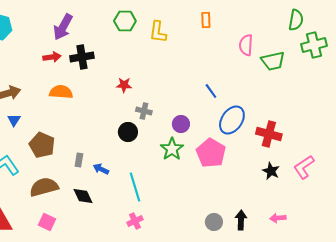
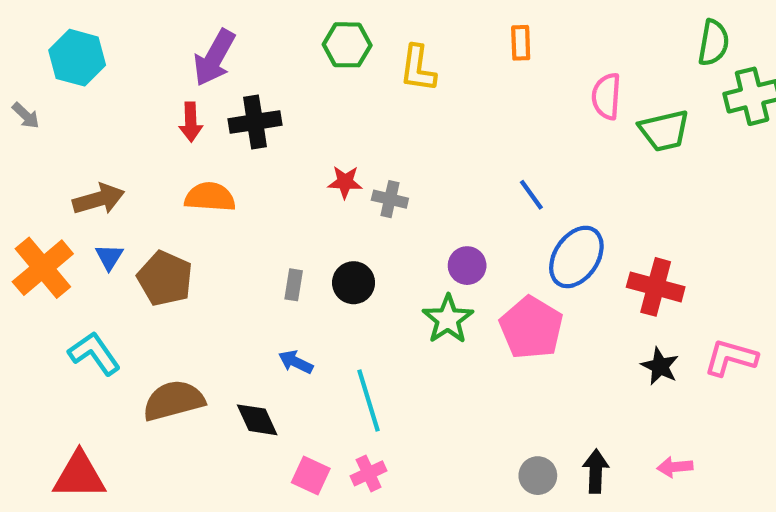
red arrow: (52, 57) -> (191, 122), turned 96
gray cross: (144, 111) -> (390, 199), moved
brown pentagon: (42, 145) -> (165, 278), moved
gray rectangle: (79, 160) -> (294, 285), moved
pink L-shape: (304, 167) -> (731, 358), turned 50
pink square: (47, 222) -> (311, 476), moved

